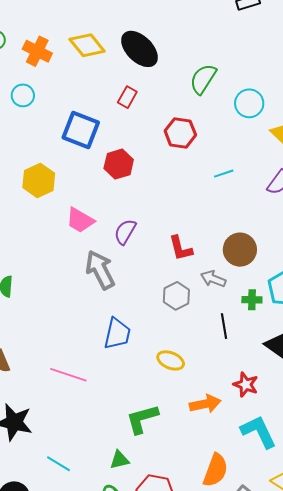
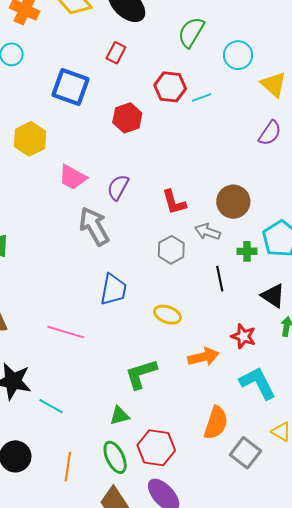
red hexagon: (119, 164) -> (127, 118), moved
cyan line: (224, 174) -> (201, 97), moved
cyan line: (59, 464) -> (51, 406), moved

